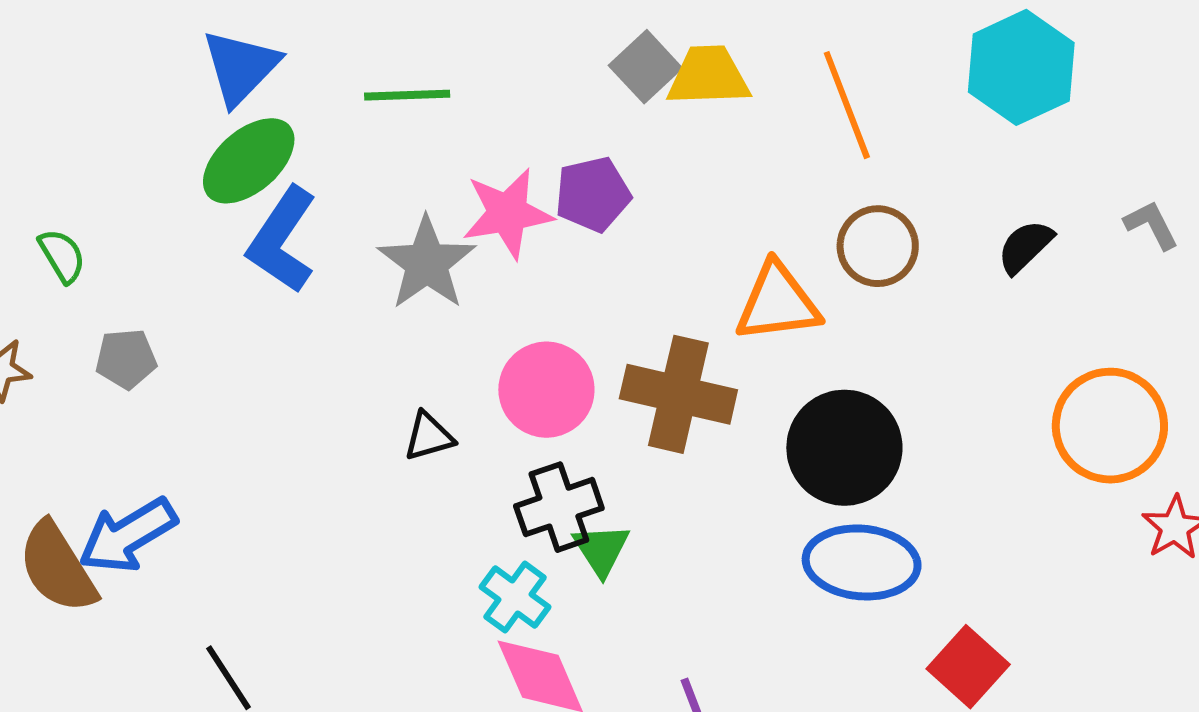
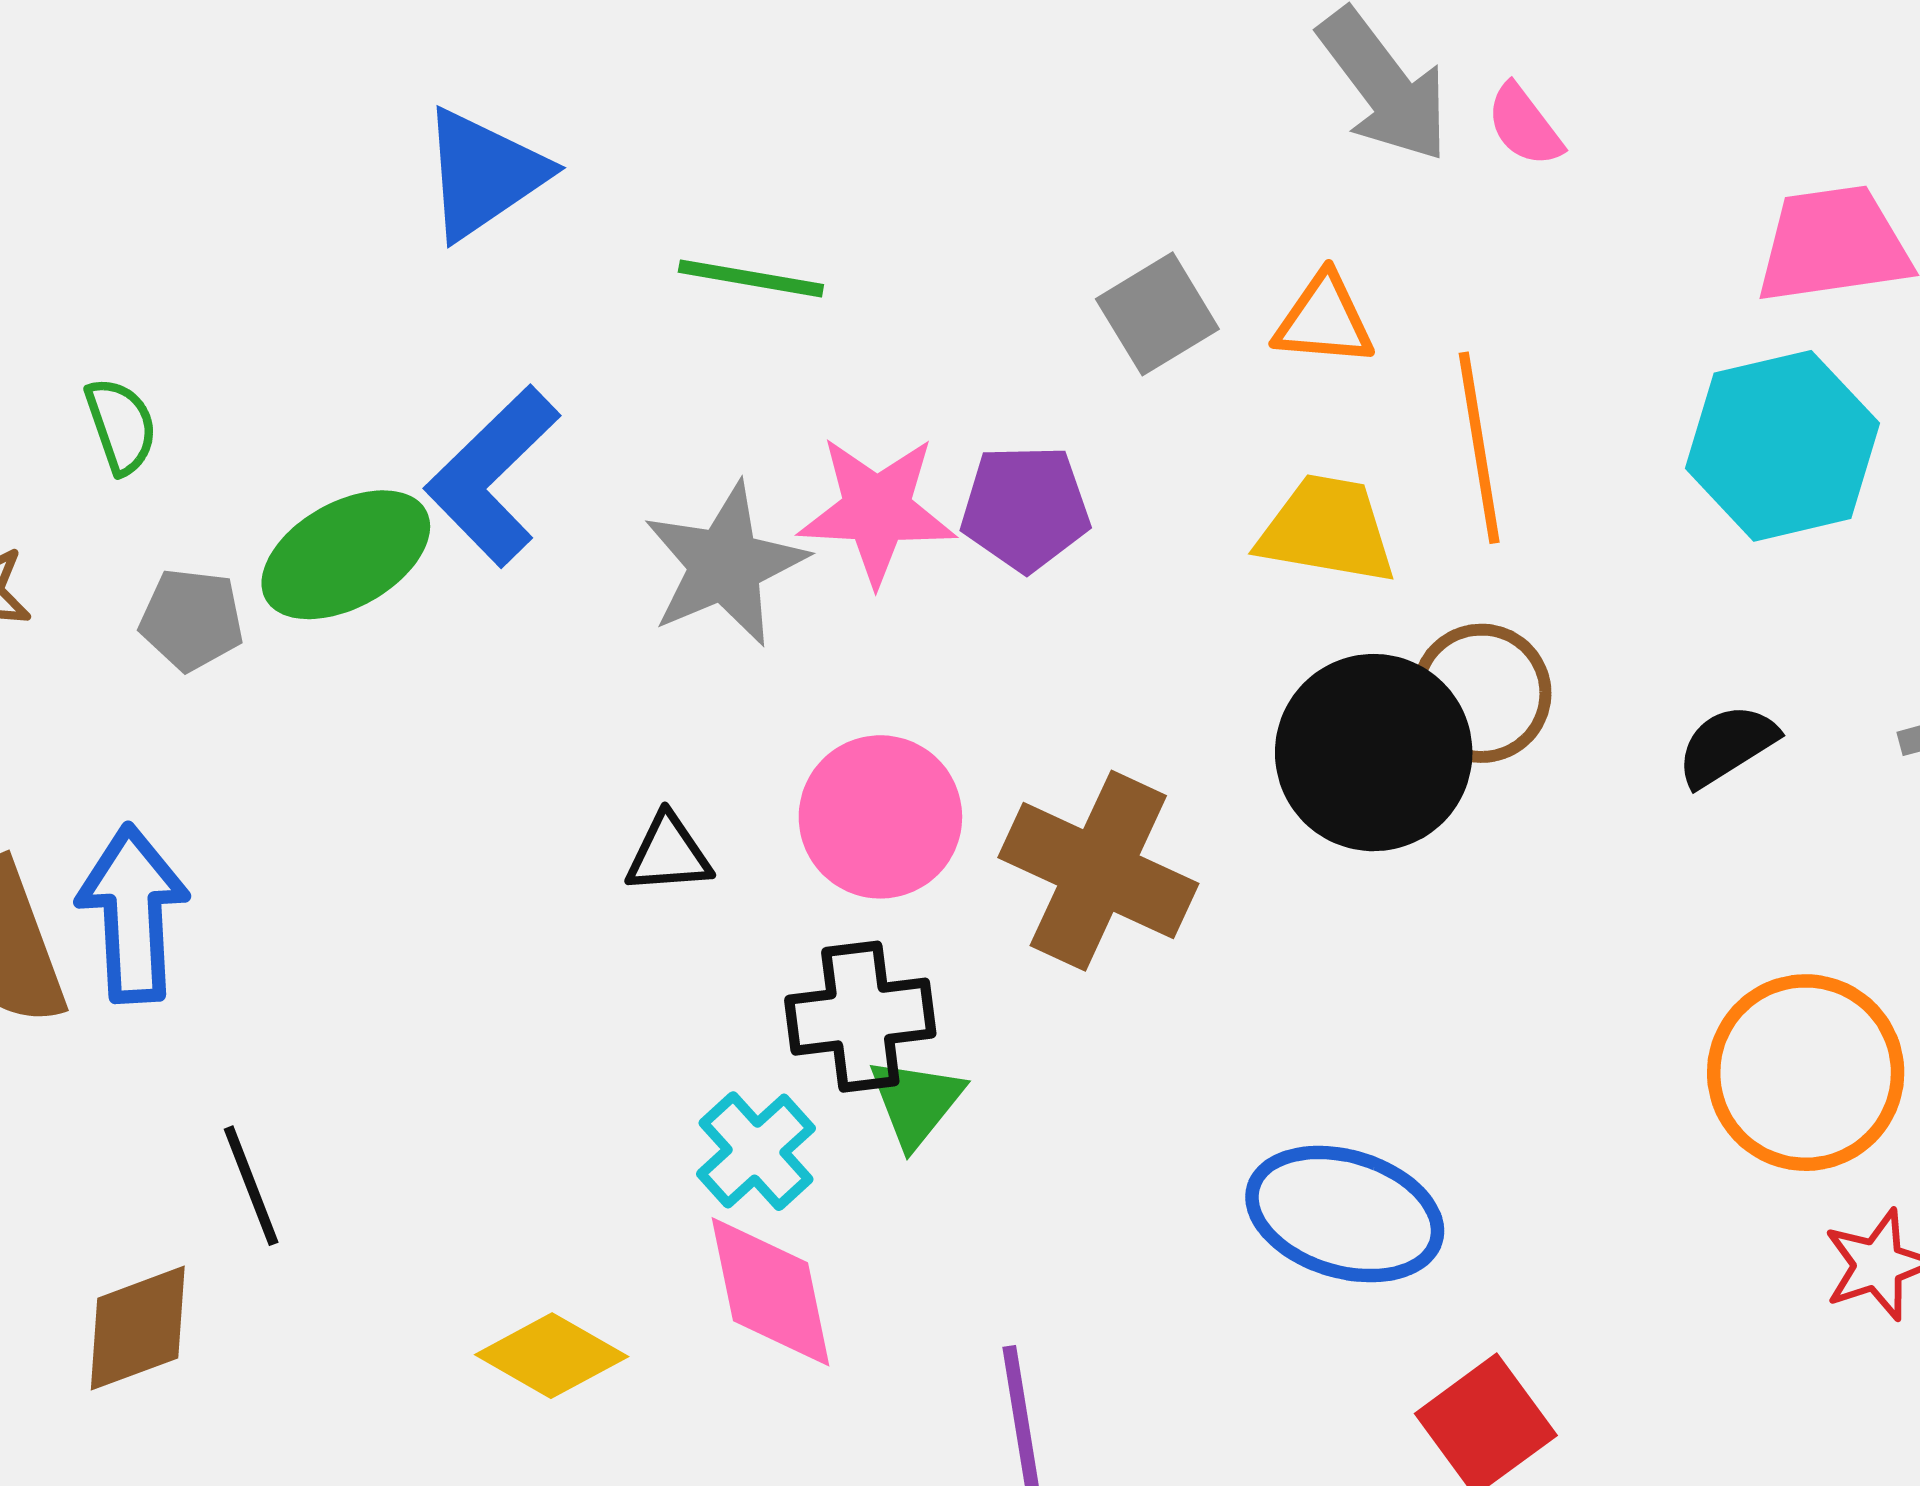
yellow trapezoid: (708, 76) -> (1327, 530), moved
green ellipse: (249, 161) -> (346, 555), moved
orange triangle: (778, 303) -> (1324, 320), moved, size x0.7
black circle: (844, 448) -> (1374, 753), moved
blue arrow: (128, 535) -> (133, 914), turned 106

